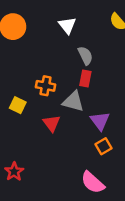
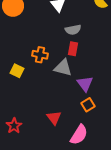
gray semicircle: (85, 56) -> (73, 30), turned 105
red triangle: (52, 123) -> (54, 118), moved
pink semicircle: (93, 182) -> (79, 135), turned -100

